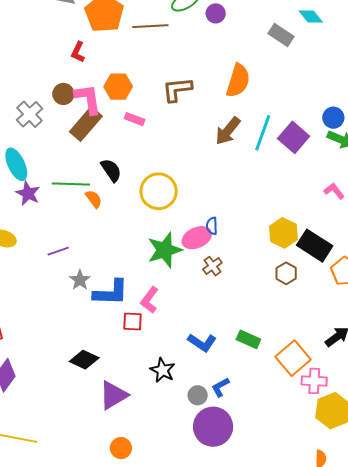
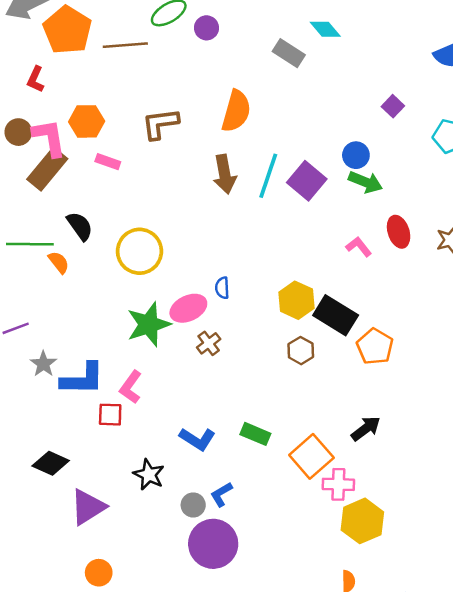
brown arrow: (228, 131) -> (225, 174), turned -48
blue semicircle: (212, 226) -> (222, 288), moved

